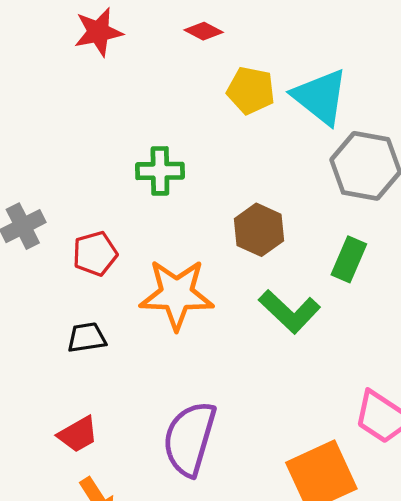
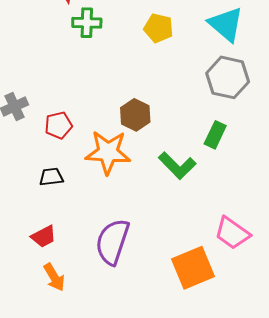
cyan triangle: (320, 97) -> (226, 24), moved
green cross: (160, 171) -> (87, 23), moved
brown hexagon: (259, 230) -> (135, 115), moved

